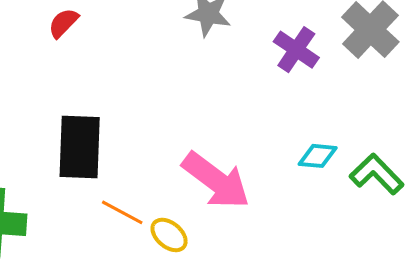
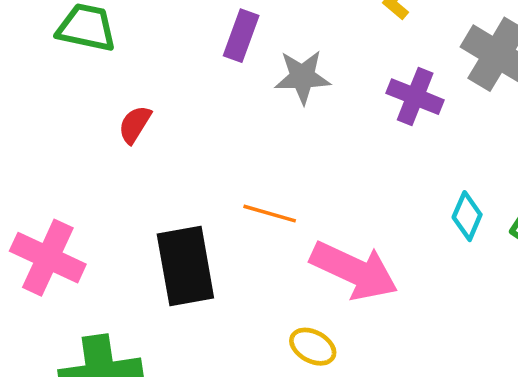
cyan diamond: (318, 156) -> (467, 216), turned -60
orange line: (122, 212) -> (270, 214), moved

